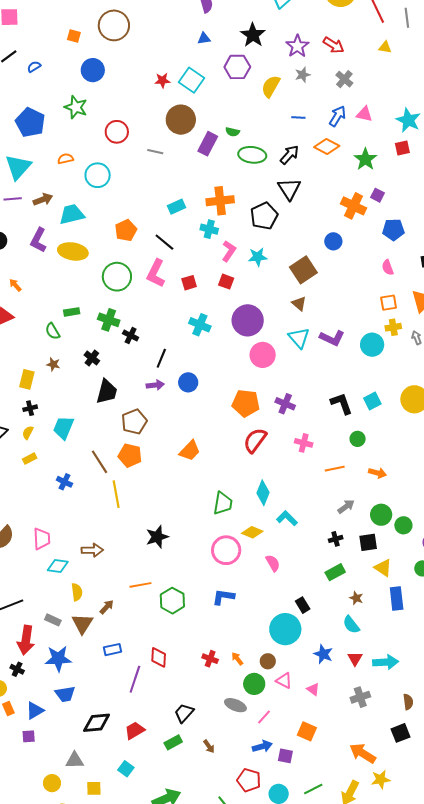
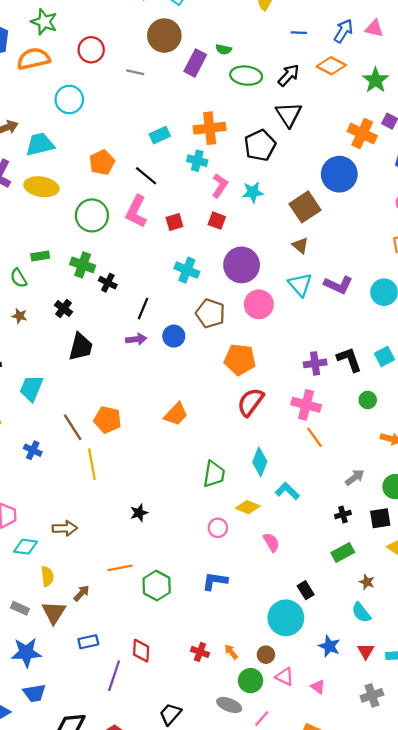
orange semicircle: (65, 159) -> (33, 59), moved, size x1.8
blue circle: (333, 241) -> (339, 174), size x1.8
purple cross: (285, 404) -> (315, 363), moved, turned -30
brown pentagon: (134, 422) -> (210, 313), moved, turned -30
pink cross: (304, 443) -> (306, 405), size x1.4
orange line: (335, 469) -> (314, 437), moved, turned 66
black star: (157, 537) -> (139, 513), size x0.7
pink circle: (226, 550) -> (218, 528), size x0.6

